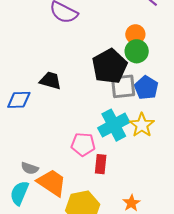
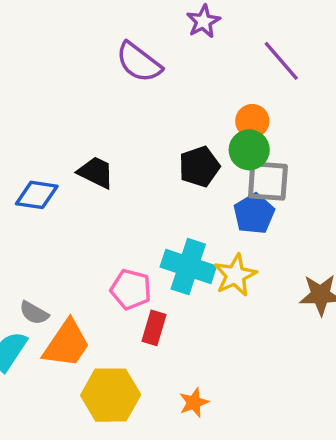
black pentagon: (110, 66) -> (199, 167), size x0.7
gray square: (123, 86) -> (268, 181), moved
cyan cross: (114, 125) -> (188, 267), turned 36
orange trapezoid: (52, 183) -> (67, 344), turned 80

